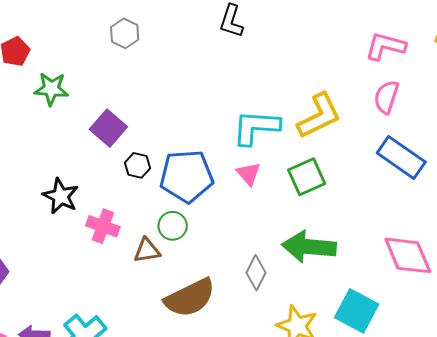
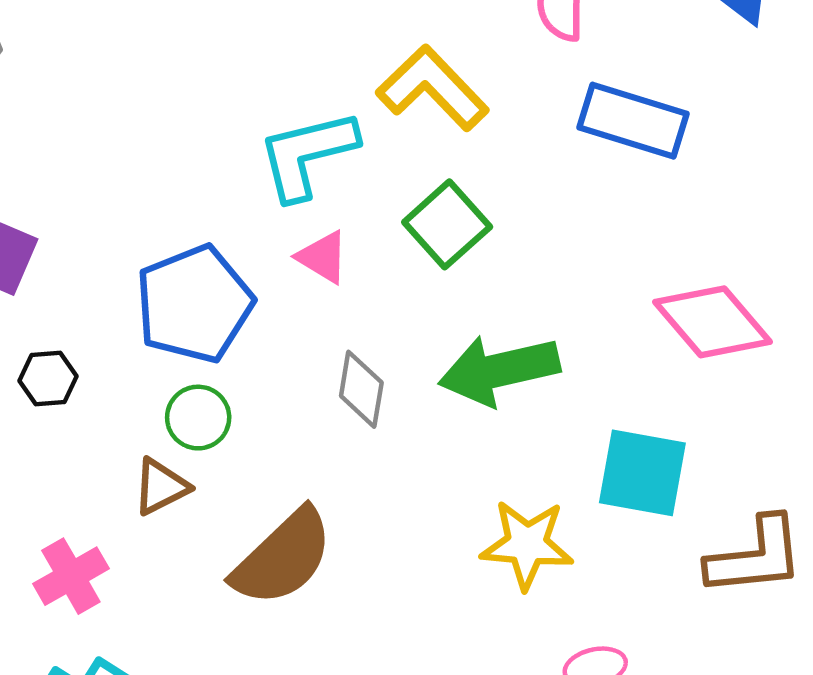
yellow L-shape: (319, 116) -> (432, 88), turned -90
black hexagon: (138, 165) -> (48, 378), moved
pink cross: (103, 226) -> (71, 576), moved, turned -32
gray diamond: (256, 273) -> (361, 389), moved

